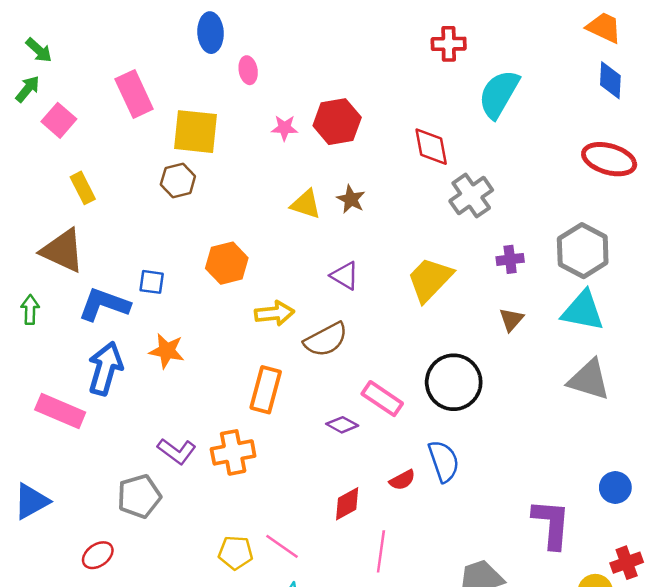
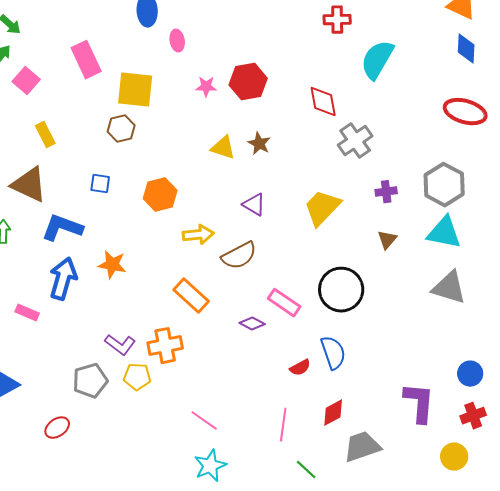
blue square: (152, 282) -> (100, 184), moved
orange rectangle: (266, 390) -> (191, 296), turned -63
pink rectangle: (60, 411) -> (27, 313), size x0.6
red diamond: (347, 504) -> (333, 413), moved
yellow pentagon: (236, 553) -> (137, 377), moved
red cross: (627, 563) -> (473, 416), moved

